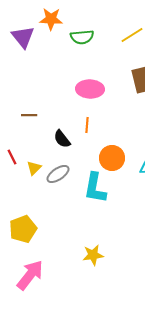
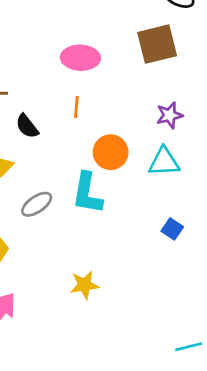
black semicircle: (62, 139) -> (27, 126), moved
gray ellipse: (58, 174) -> (37, 204), moved

